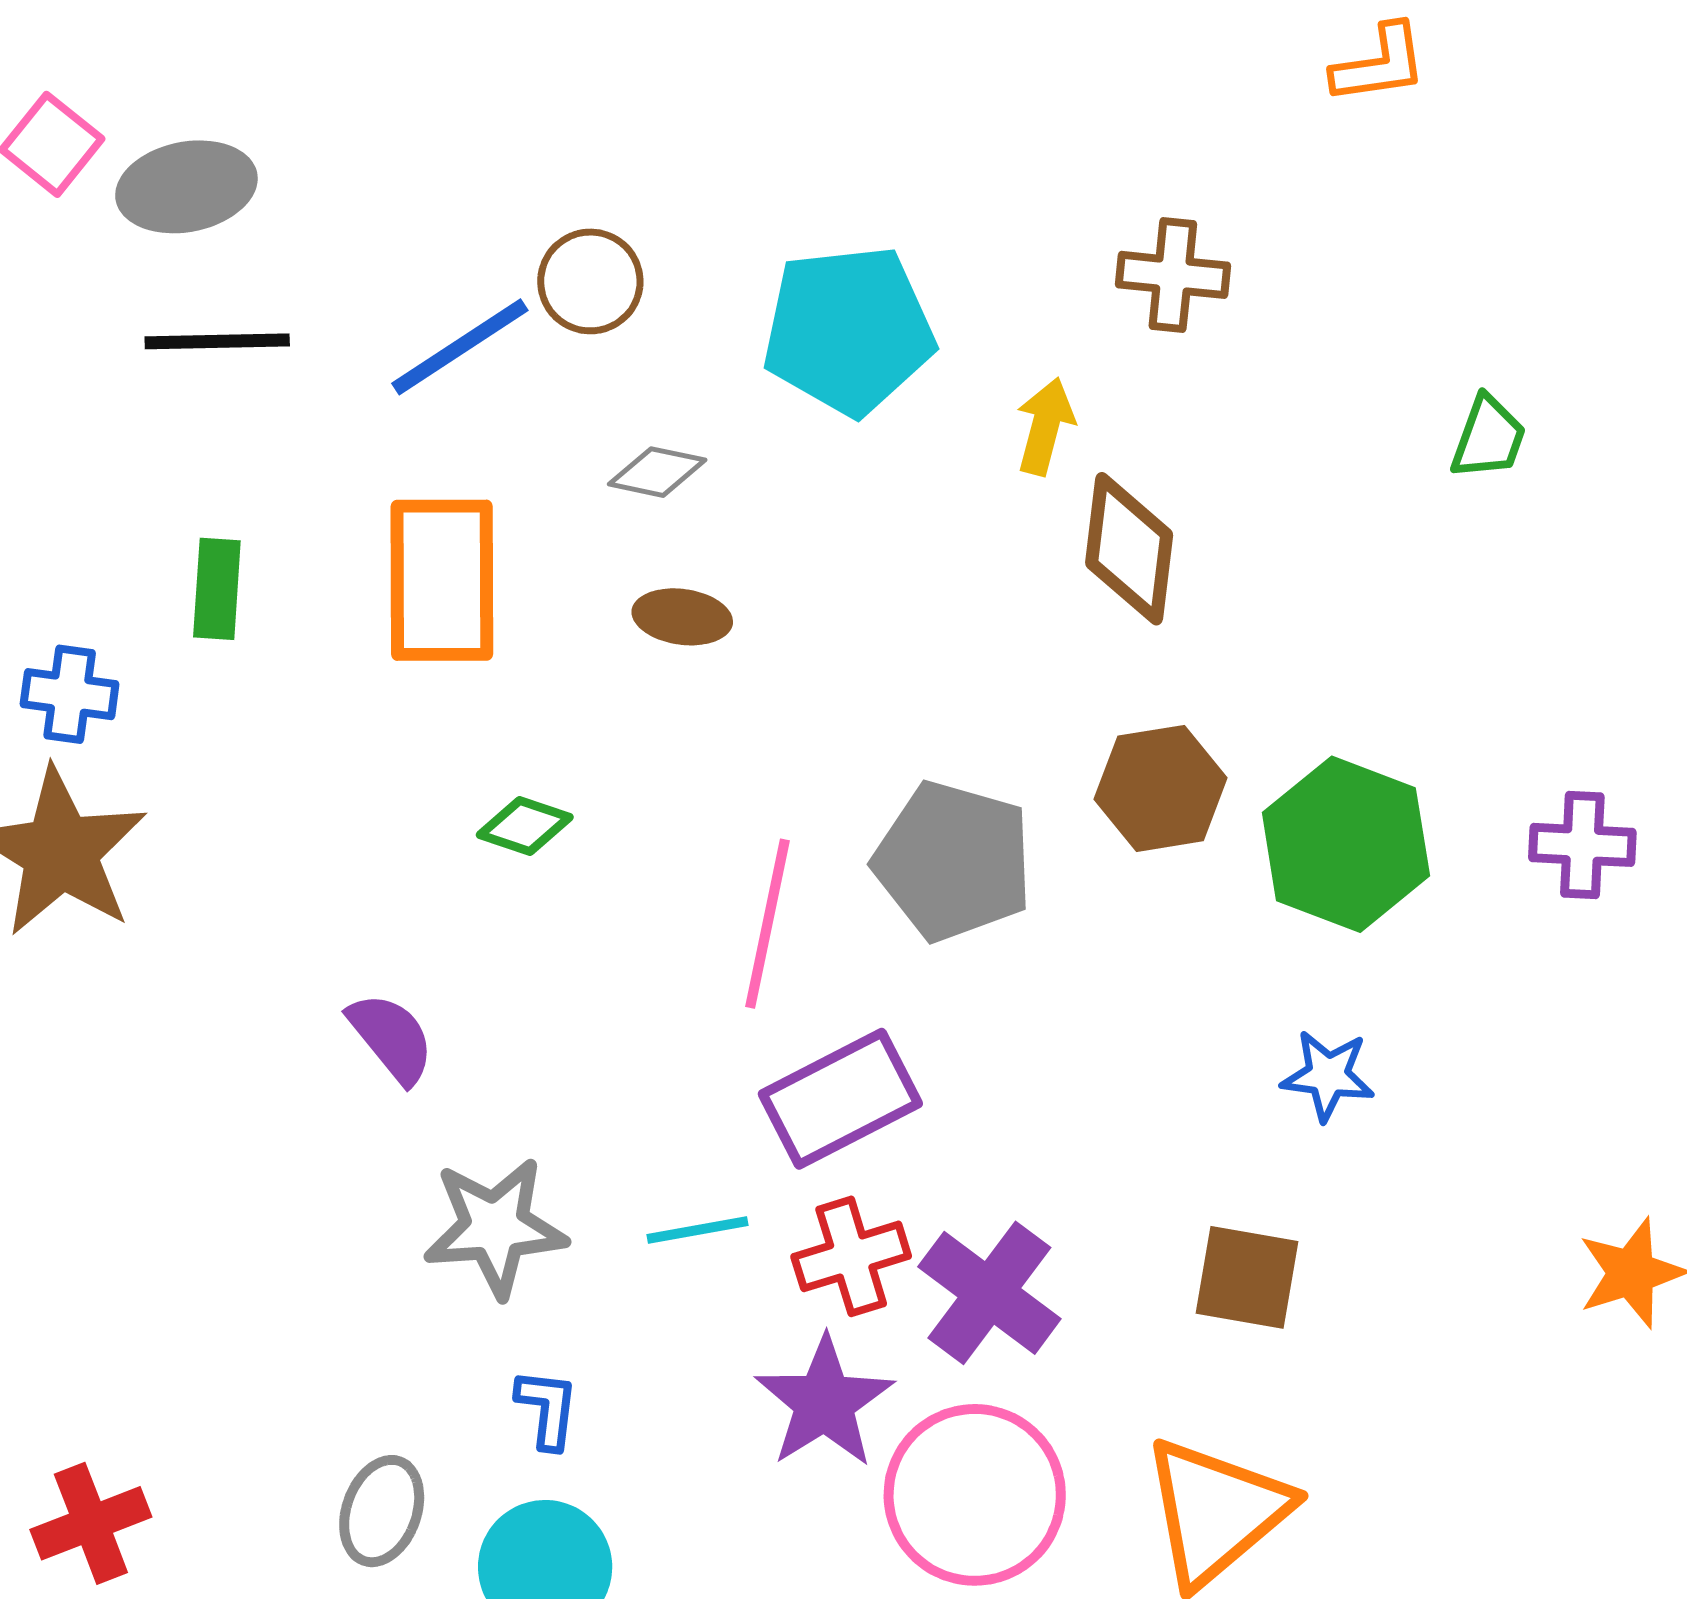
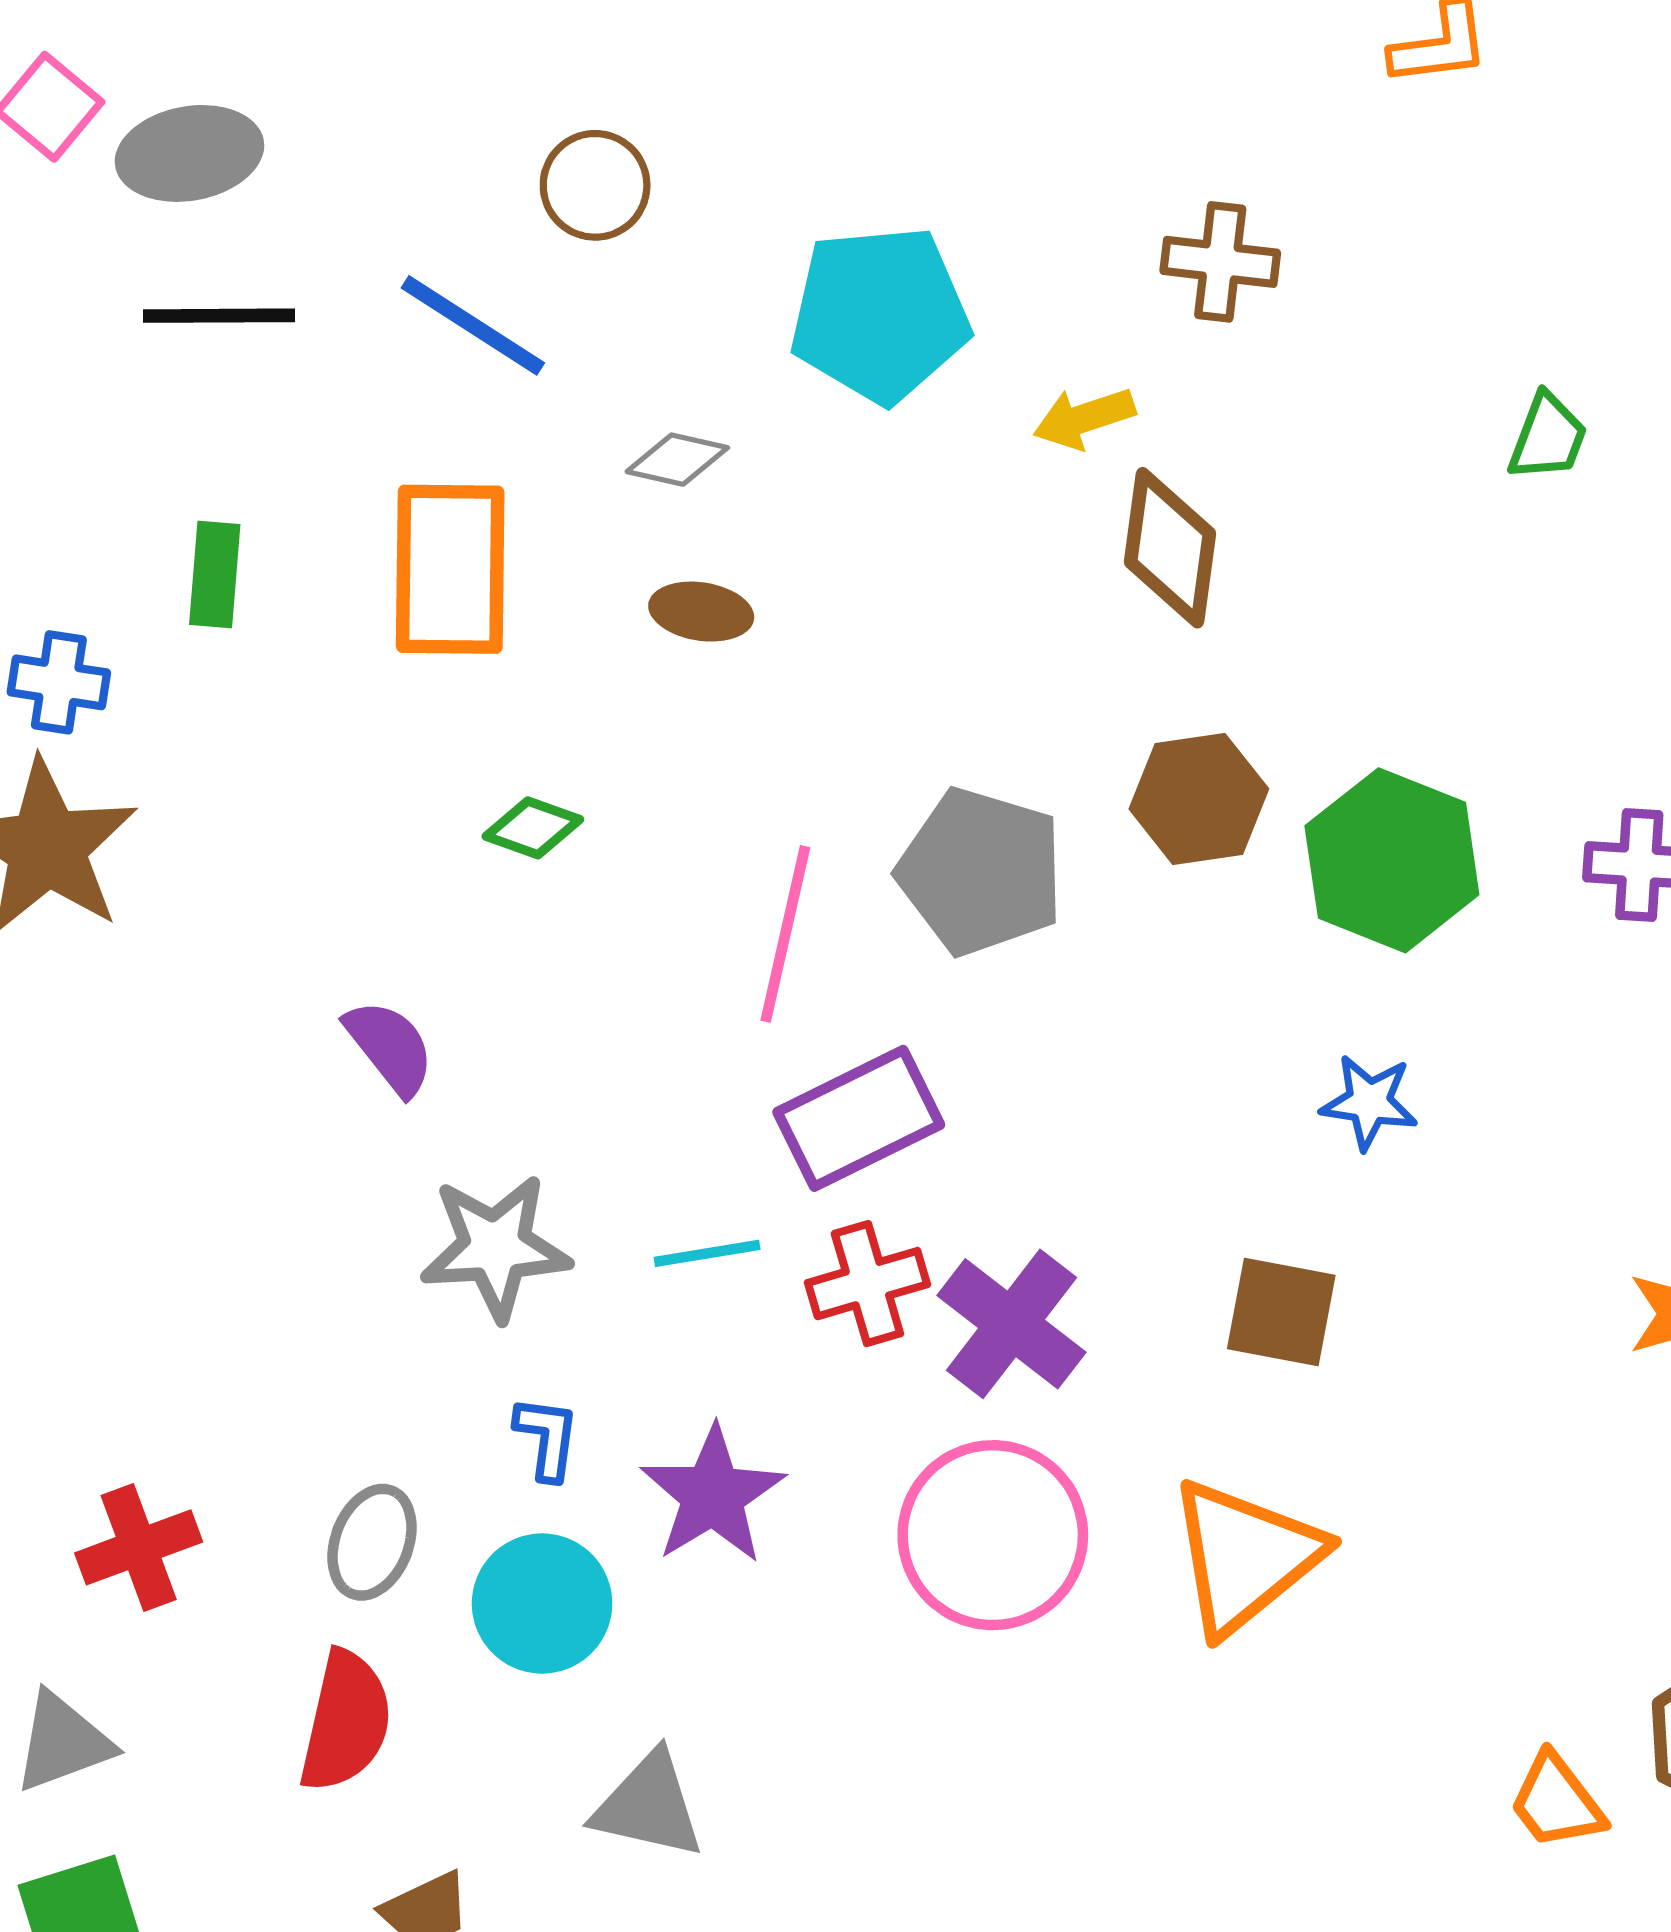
brown circle: (590, 281) -> (595, 185), moved
blue line: (460, 347) -> (473, 325), turned 65
yellow arrow: (1045, 426) -> (1084, 418), turned -124
purple star: (824, 1402) -> (713, 1495), moved
red cross: (91, 1523) -> (139, 1547), moved

